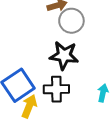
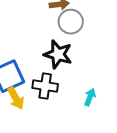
yellow arrow: (29, 106) -> (16, 98), turned 120

